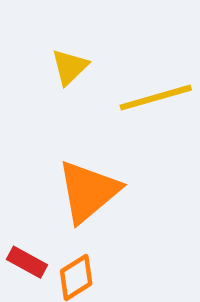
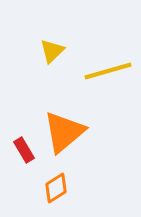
red rectangle: (27, 262) -> (24, 150), moved, turned 30

